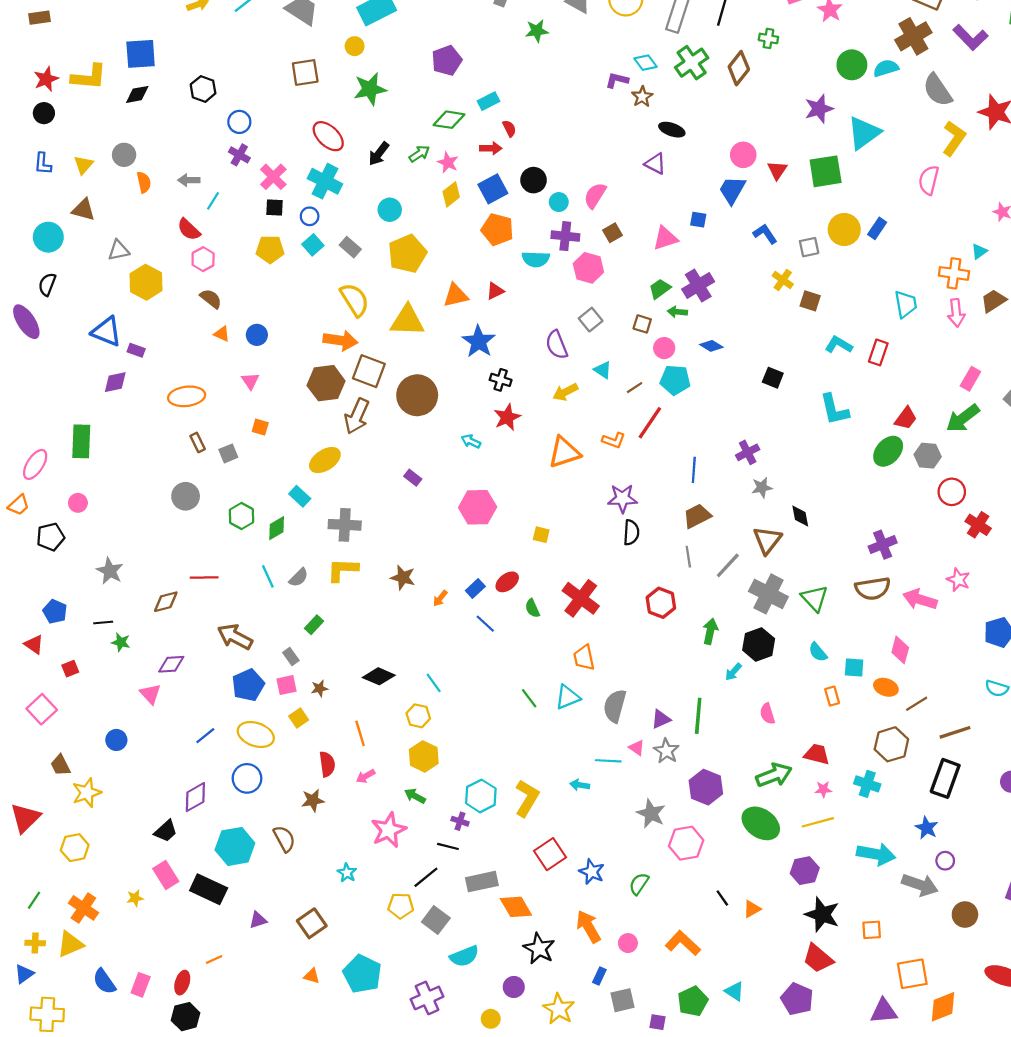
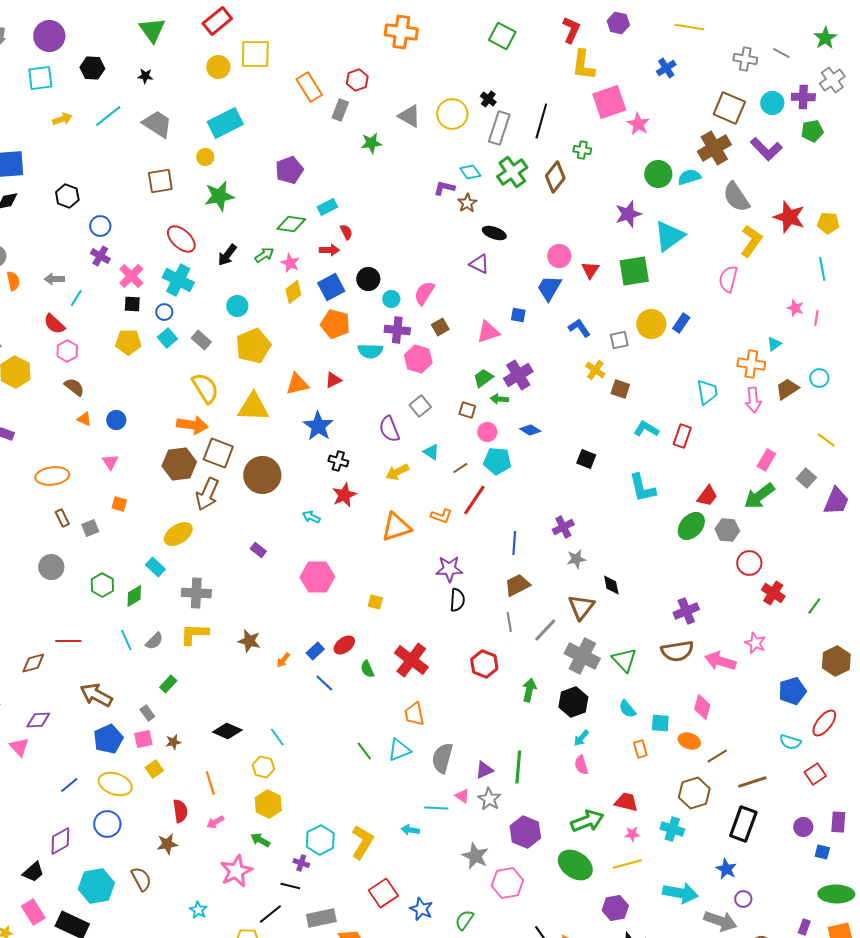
cyan arrow: (733, 672) -> (581, 738), moved

